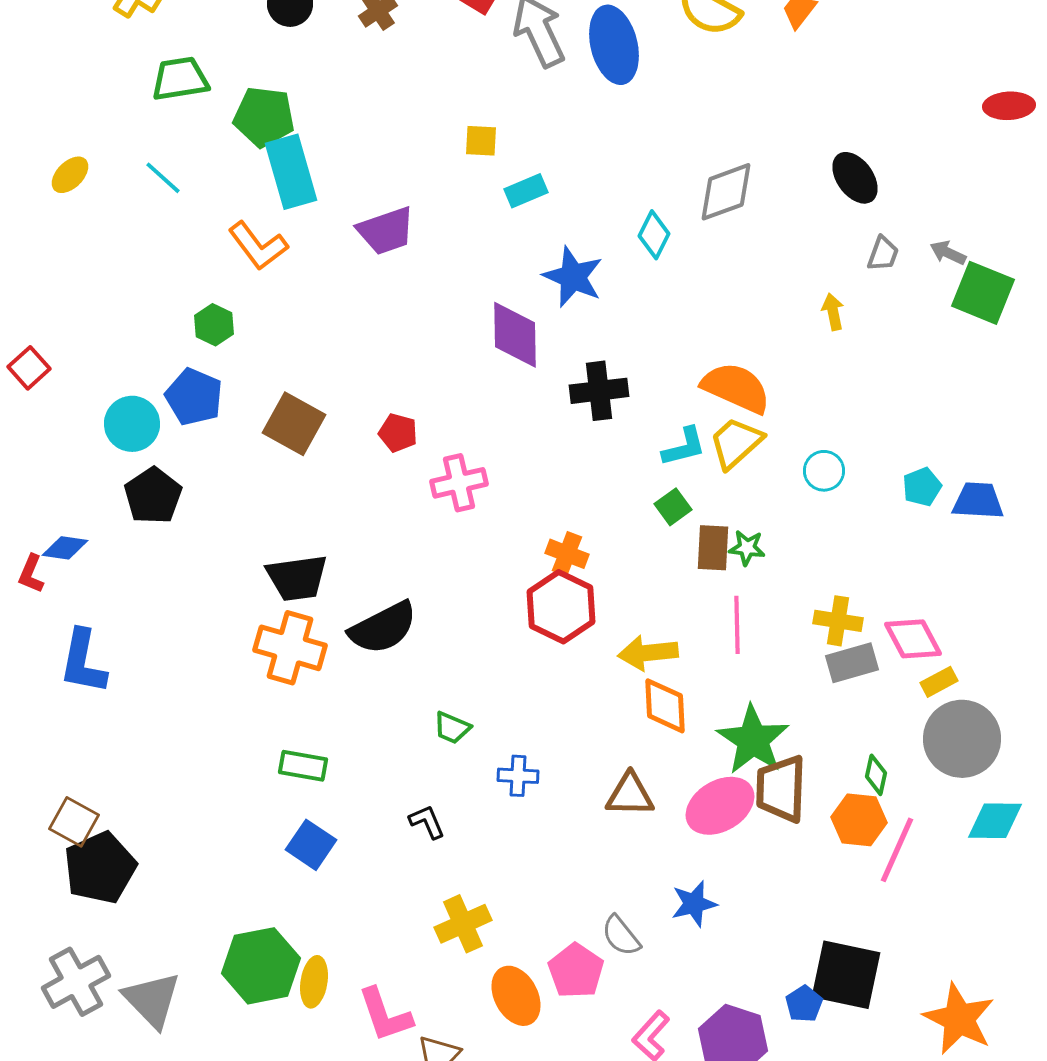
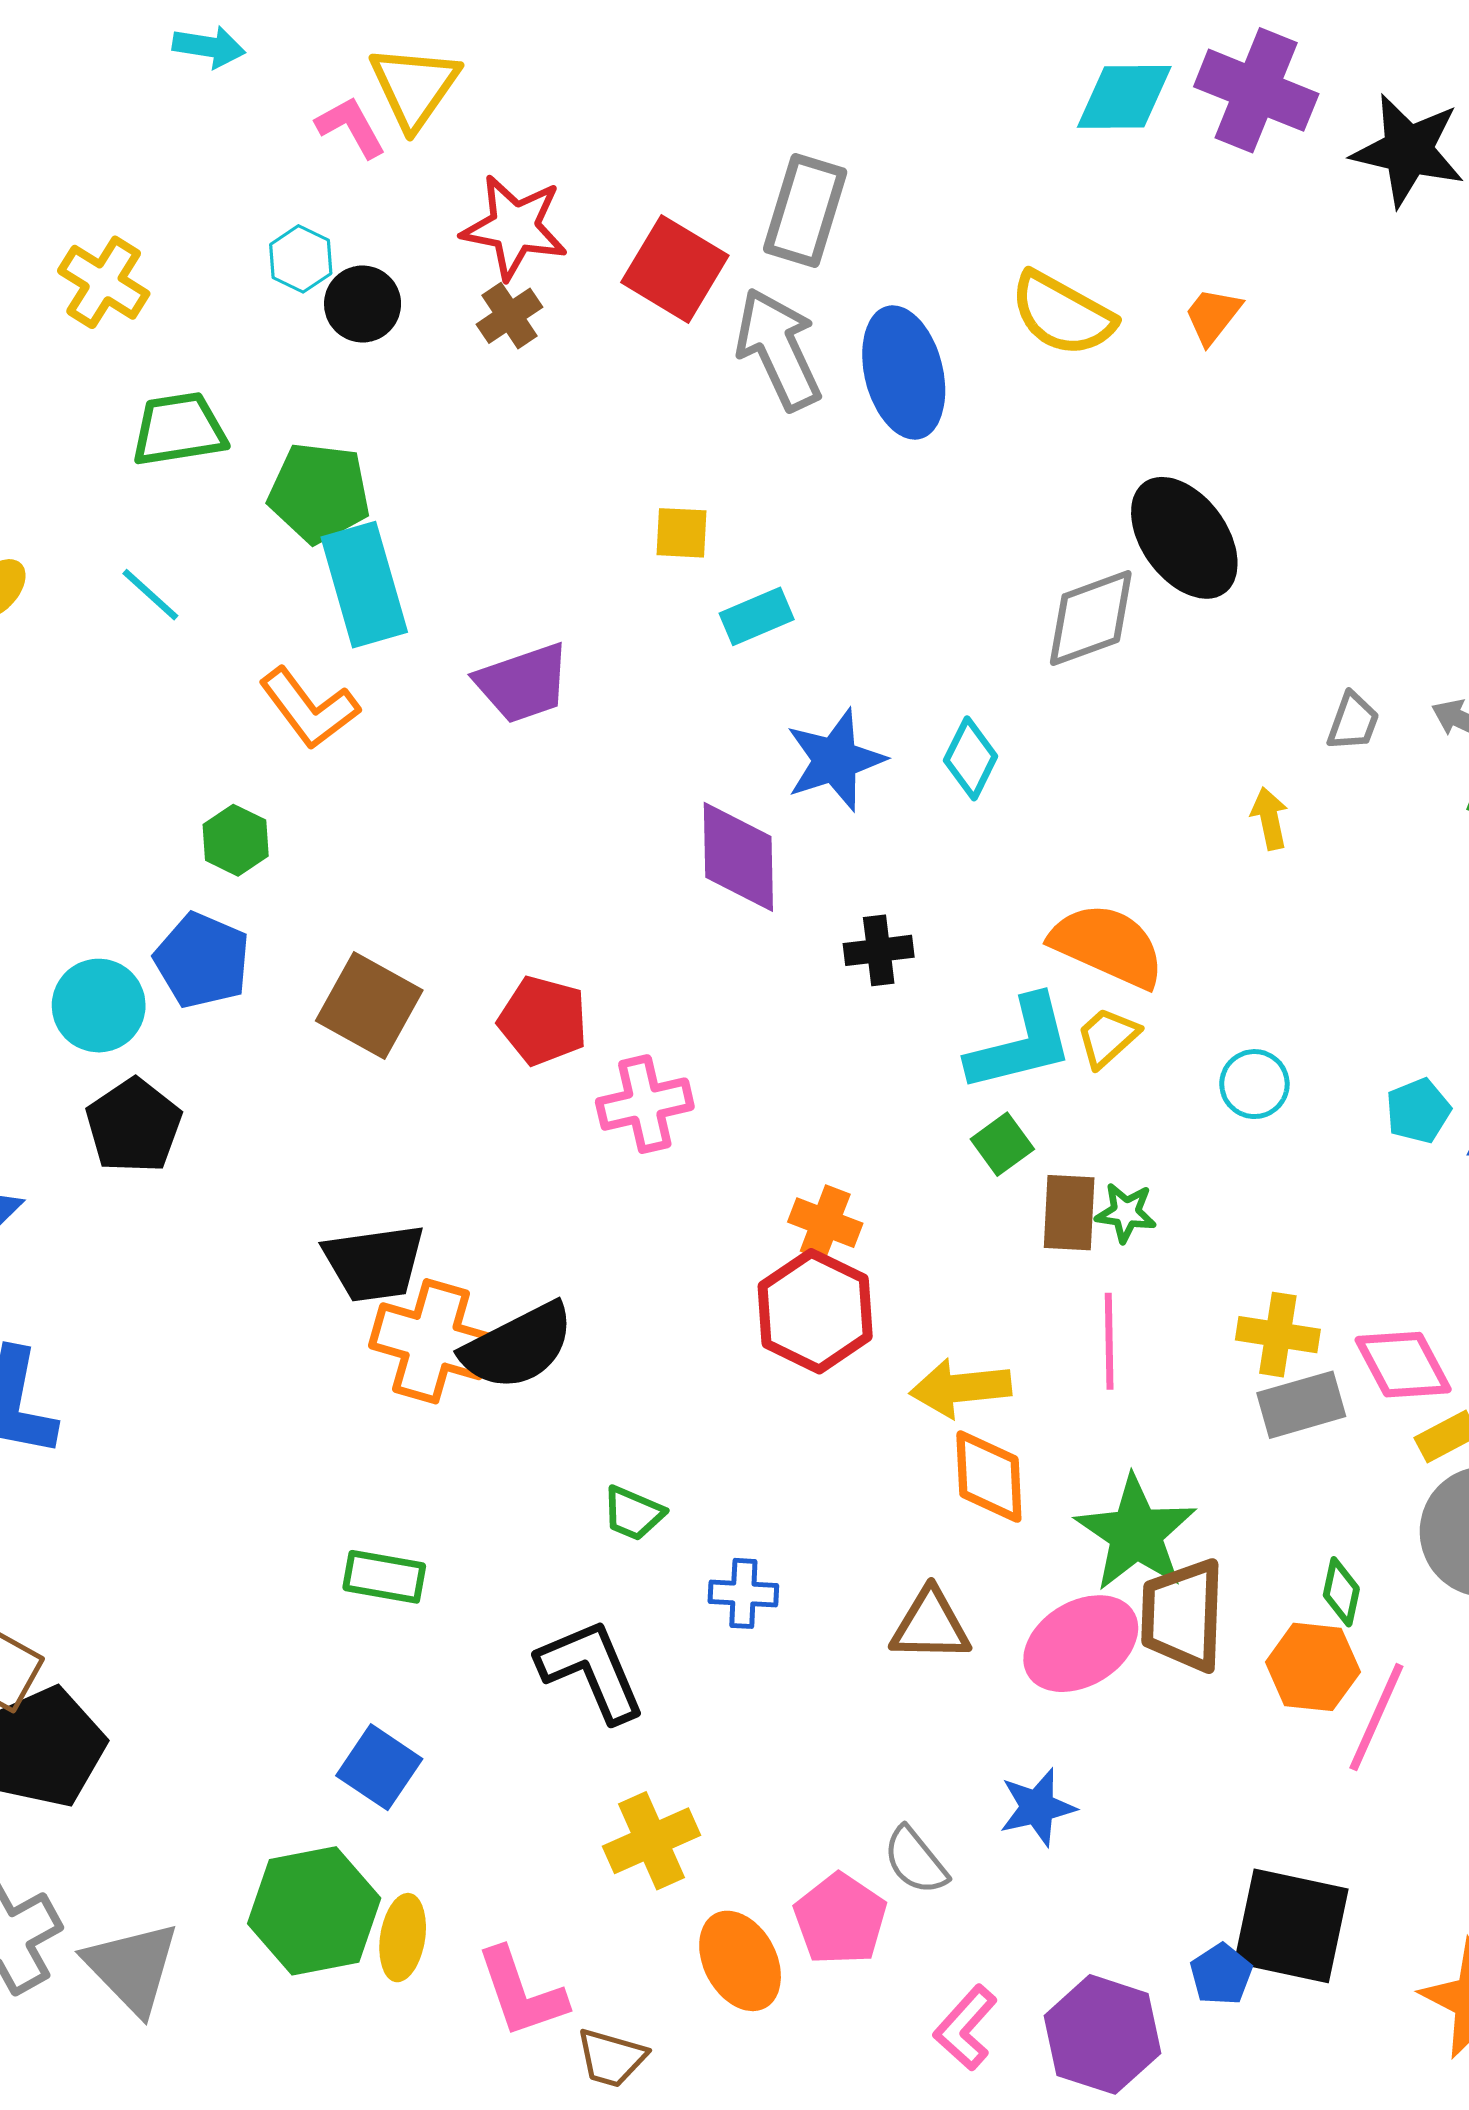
black ellipse: (855, 178) -> (1184, 538), moved, size x1.4
cyan diamond: (654, 235) -> (971, 758), moved
blue star: (573, 277) -> (835, 760), turned 30
black cross: (599, 391) -> (879, 950), size x0.7
red pentagon: (398, 433) -> (543, 1021), size x1.4
yellow trapezoid: (736, 443) -> (1107, 1037), size x0.7
cyan L-shape: (684, 447) -> (1021, 1044), size x1.5
orange cross: (290, 648) -> (431, 1341), moved
black L-shape: (427, 822) -> (591, 1670), size x1.8
blue square: (311, 845) -> (379, 1767), moved

